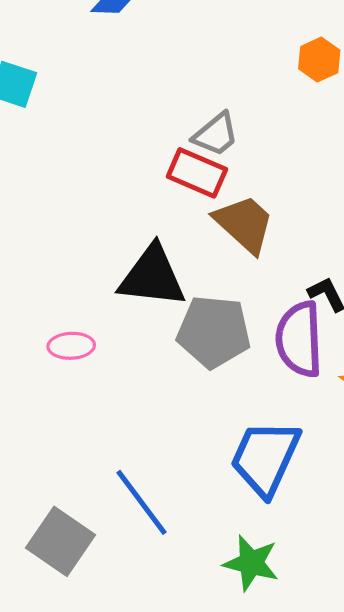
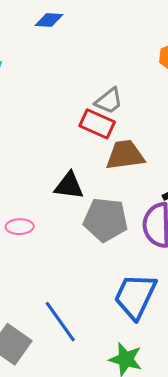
brown trapezoid: (244, 224) -> (125, 155), turned -51
black triangle: (152, 277) -> (69, 186), size x0.7

